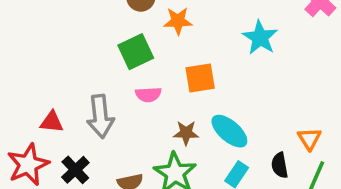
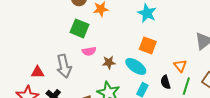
green square: (136, 52) -> (79, 28), turned -36
orange square: (200, 78) -> (148, 45), moved, turned 36
brown star: (186, 133) -> (109, 62), moved

